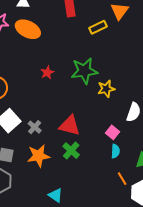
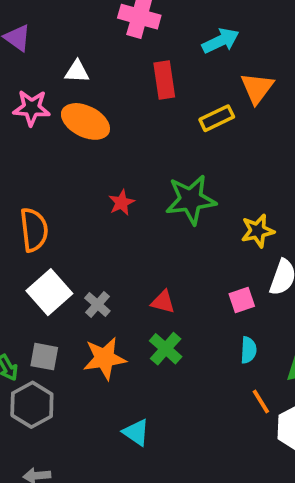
yellow star: (106, 89) -> (258, 231), moved
red triangle: (70, 126) -> (163, 302), size x0.6
pink square: (113, 132) -> (242, 300), moved, turned 32

